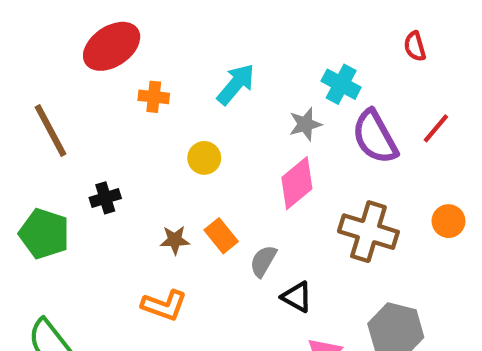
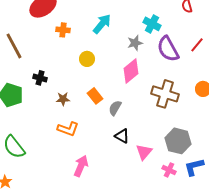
black cross: (105, 198) -> (40, 78), turned 32
brown star: (175, 240) -> (63, 99), moved
black triangle: (297, 297) -> (122, 136), moved

